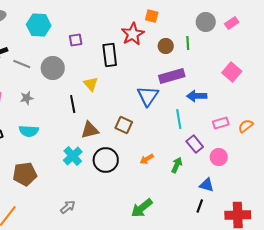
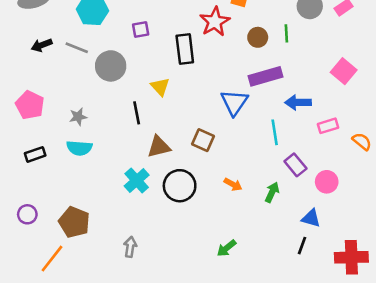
gray line: (22, 64) -> (77, 48), moved
gray star: (27, 98) -> (78, 117), moved
pink rectangle: (221, 123) -> (328, 126), moved
orange semicircle: (246, 126) -> (362, 141), turned 77
orange arrow: (147, 159) -> (233, 184), turned -120
brown pentagon: (25, 174) -> (74, 222), moved, turned 30
gray arrow: (68, 207) -> (130, 247), turned -42
green arrow: (142, 208) -> (226, 248), size x0.7

